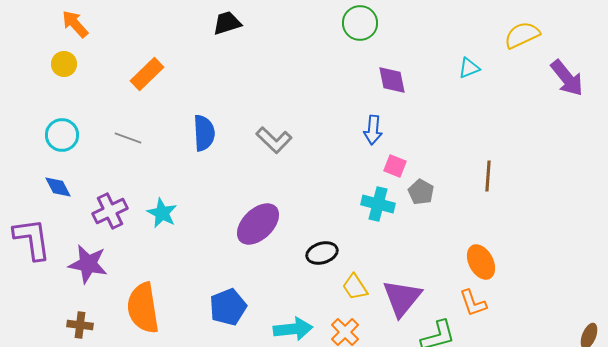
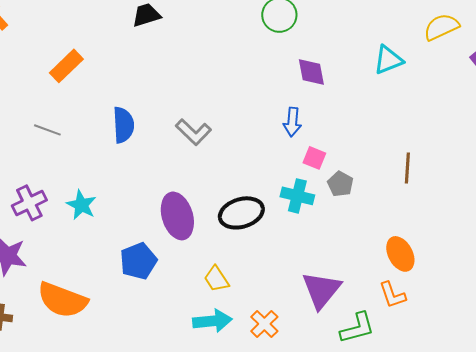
cyan triangle: (469, 68) -> (388, 60), size x1.4
purple ellipse: (258, 224) -> (177, 216), turned -63
black ellipse: (322, 253) -> (241, 213), moved, size x1.4
yellow trapezoid: (355, 287) -> (216, 279), moved
blue pentagon: (228, 307) -> (138, 261), moved
orange semicircle: (143, 308) -> (62, 300), turned -60

